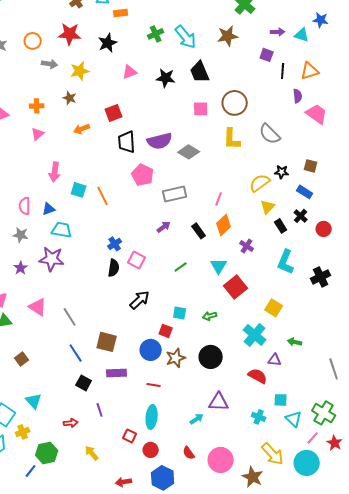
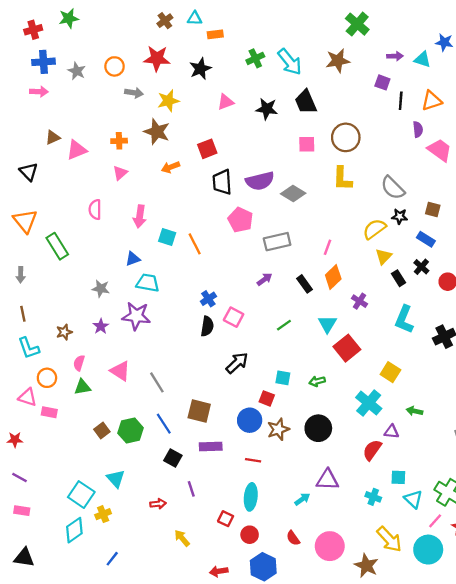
brown star: (70, 98) -> (157, 132), size x1.6
gray semicircle: (270, 134) -> (393, 188), moved
pink semicircle: (25, 206) -> (95, 210), moved
red semicircle: (258, 376) -> (372, 450), turned -84
green hexagon: (47, 453) -> (131, 430), moved

